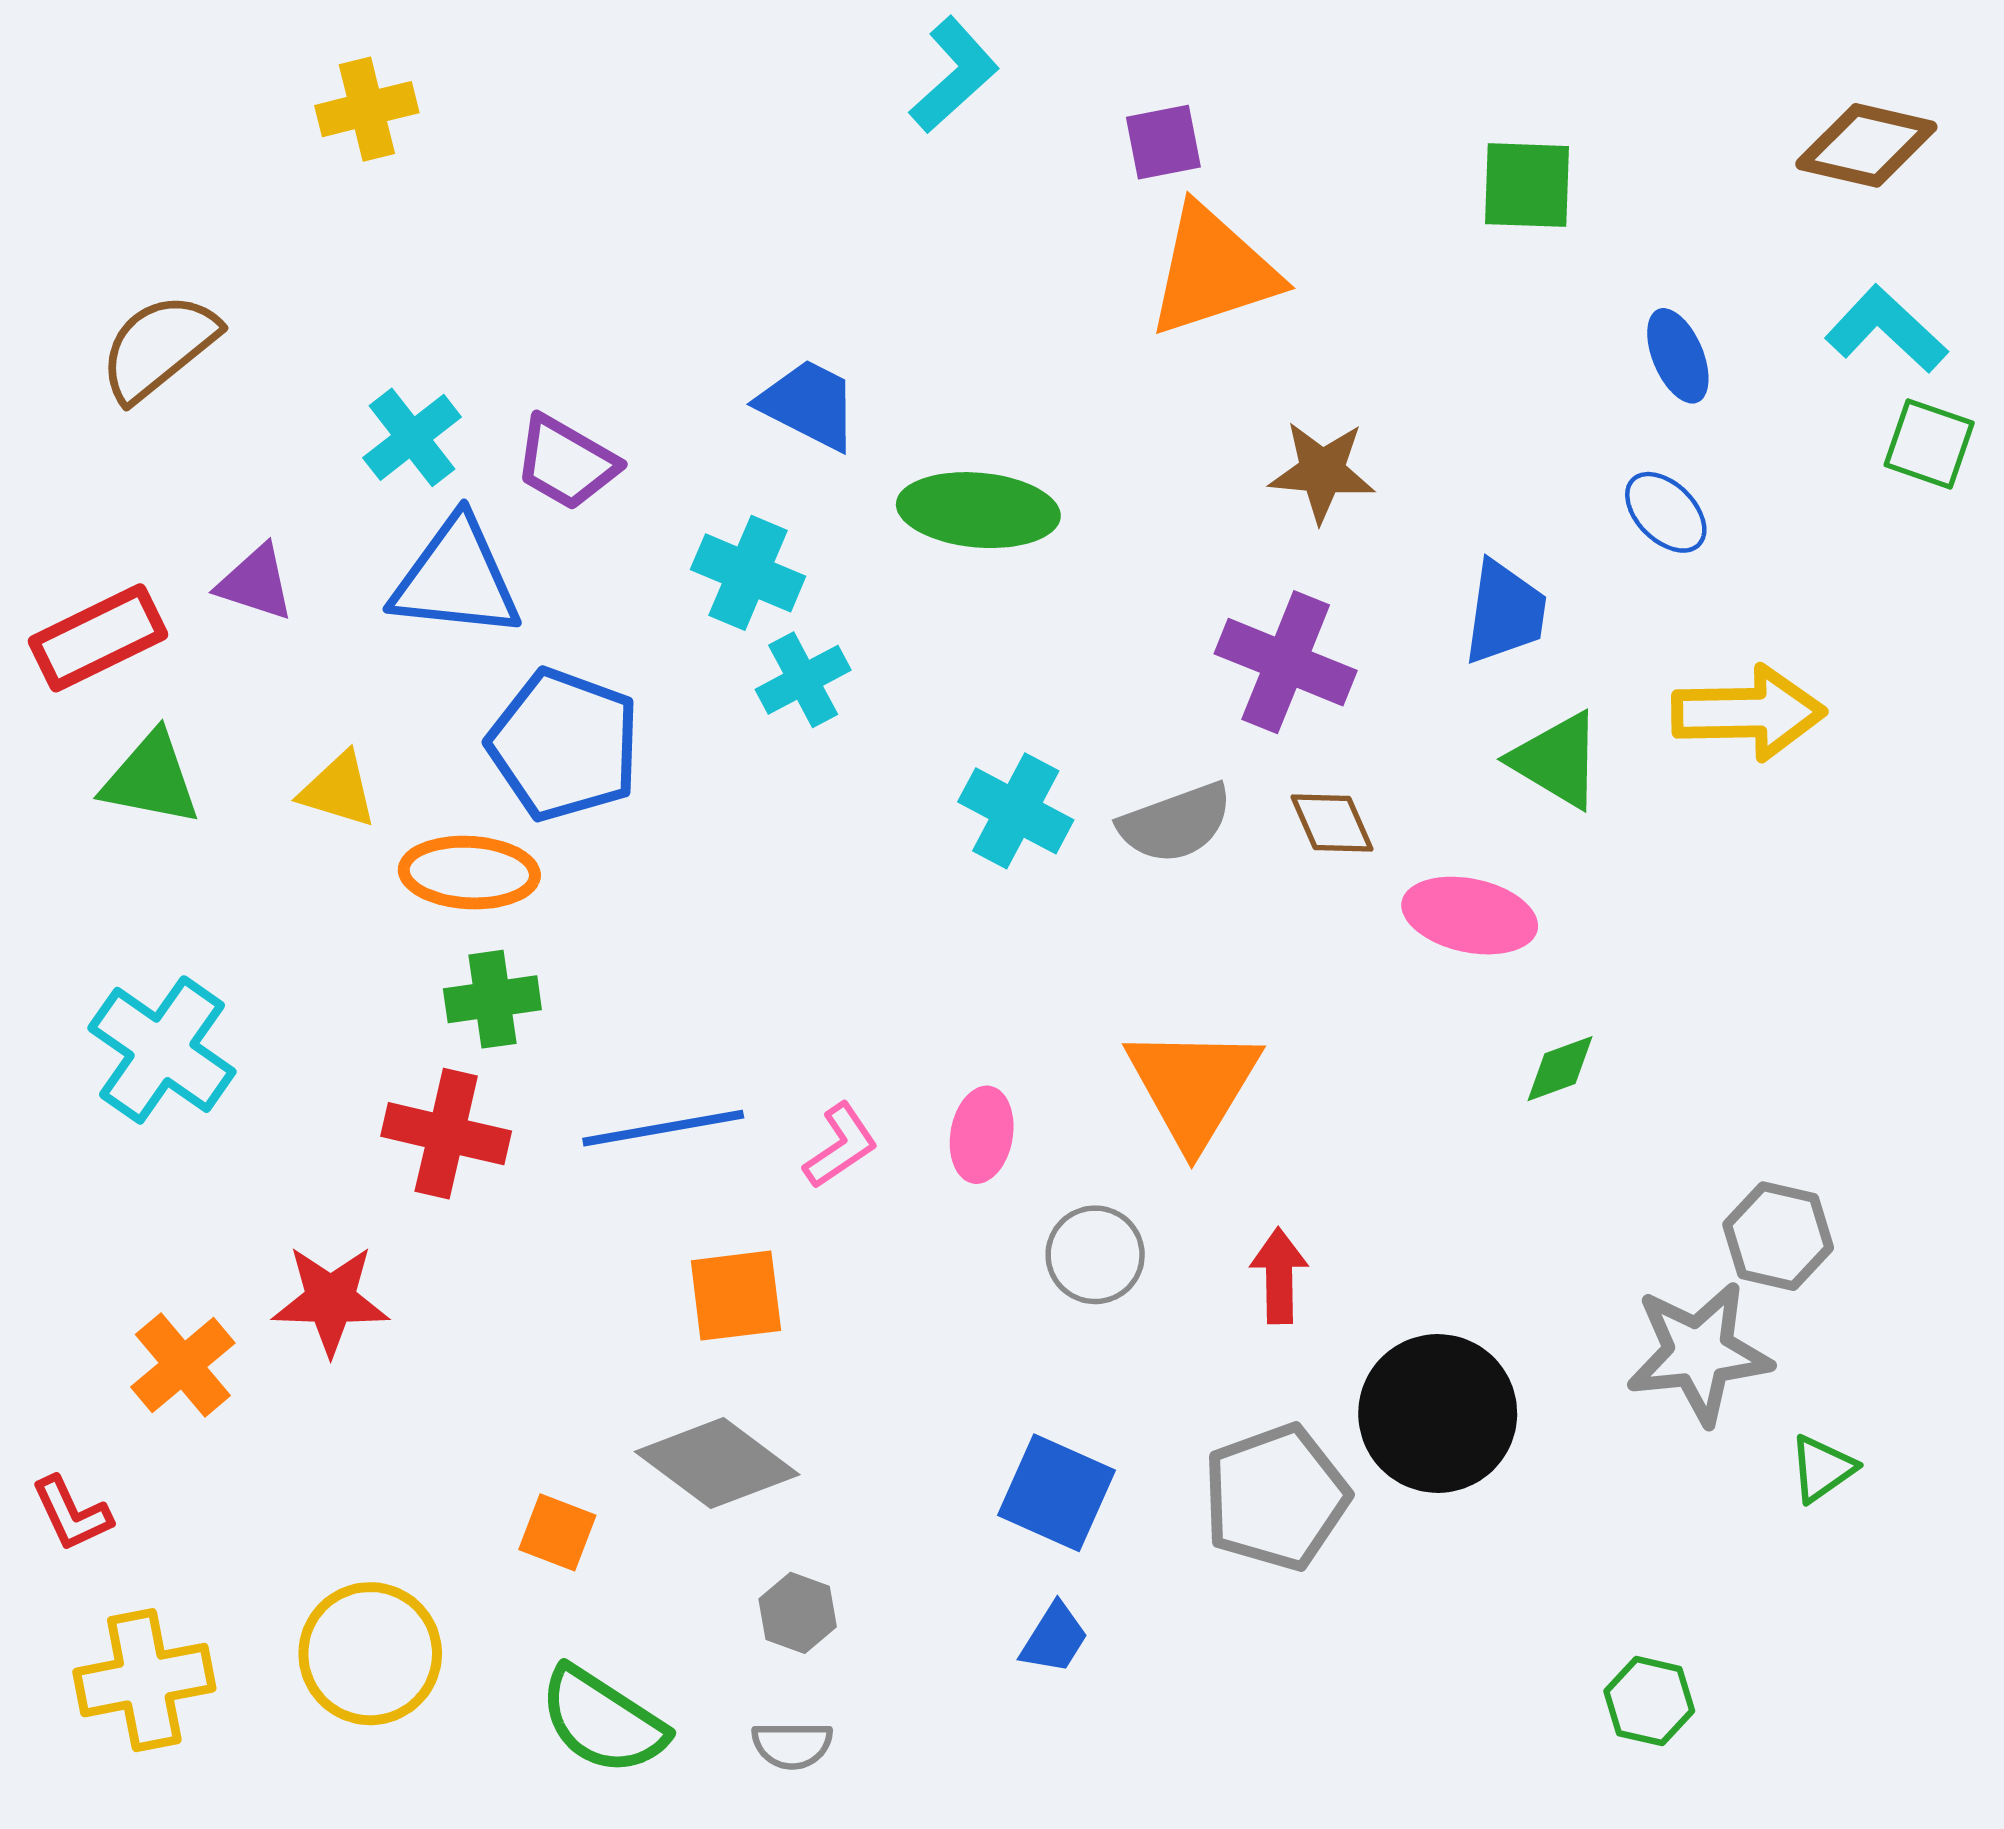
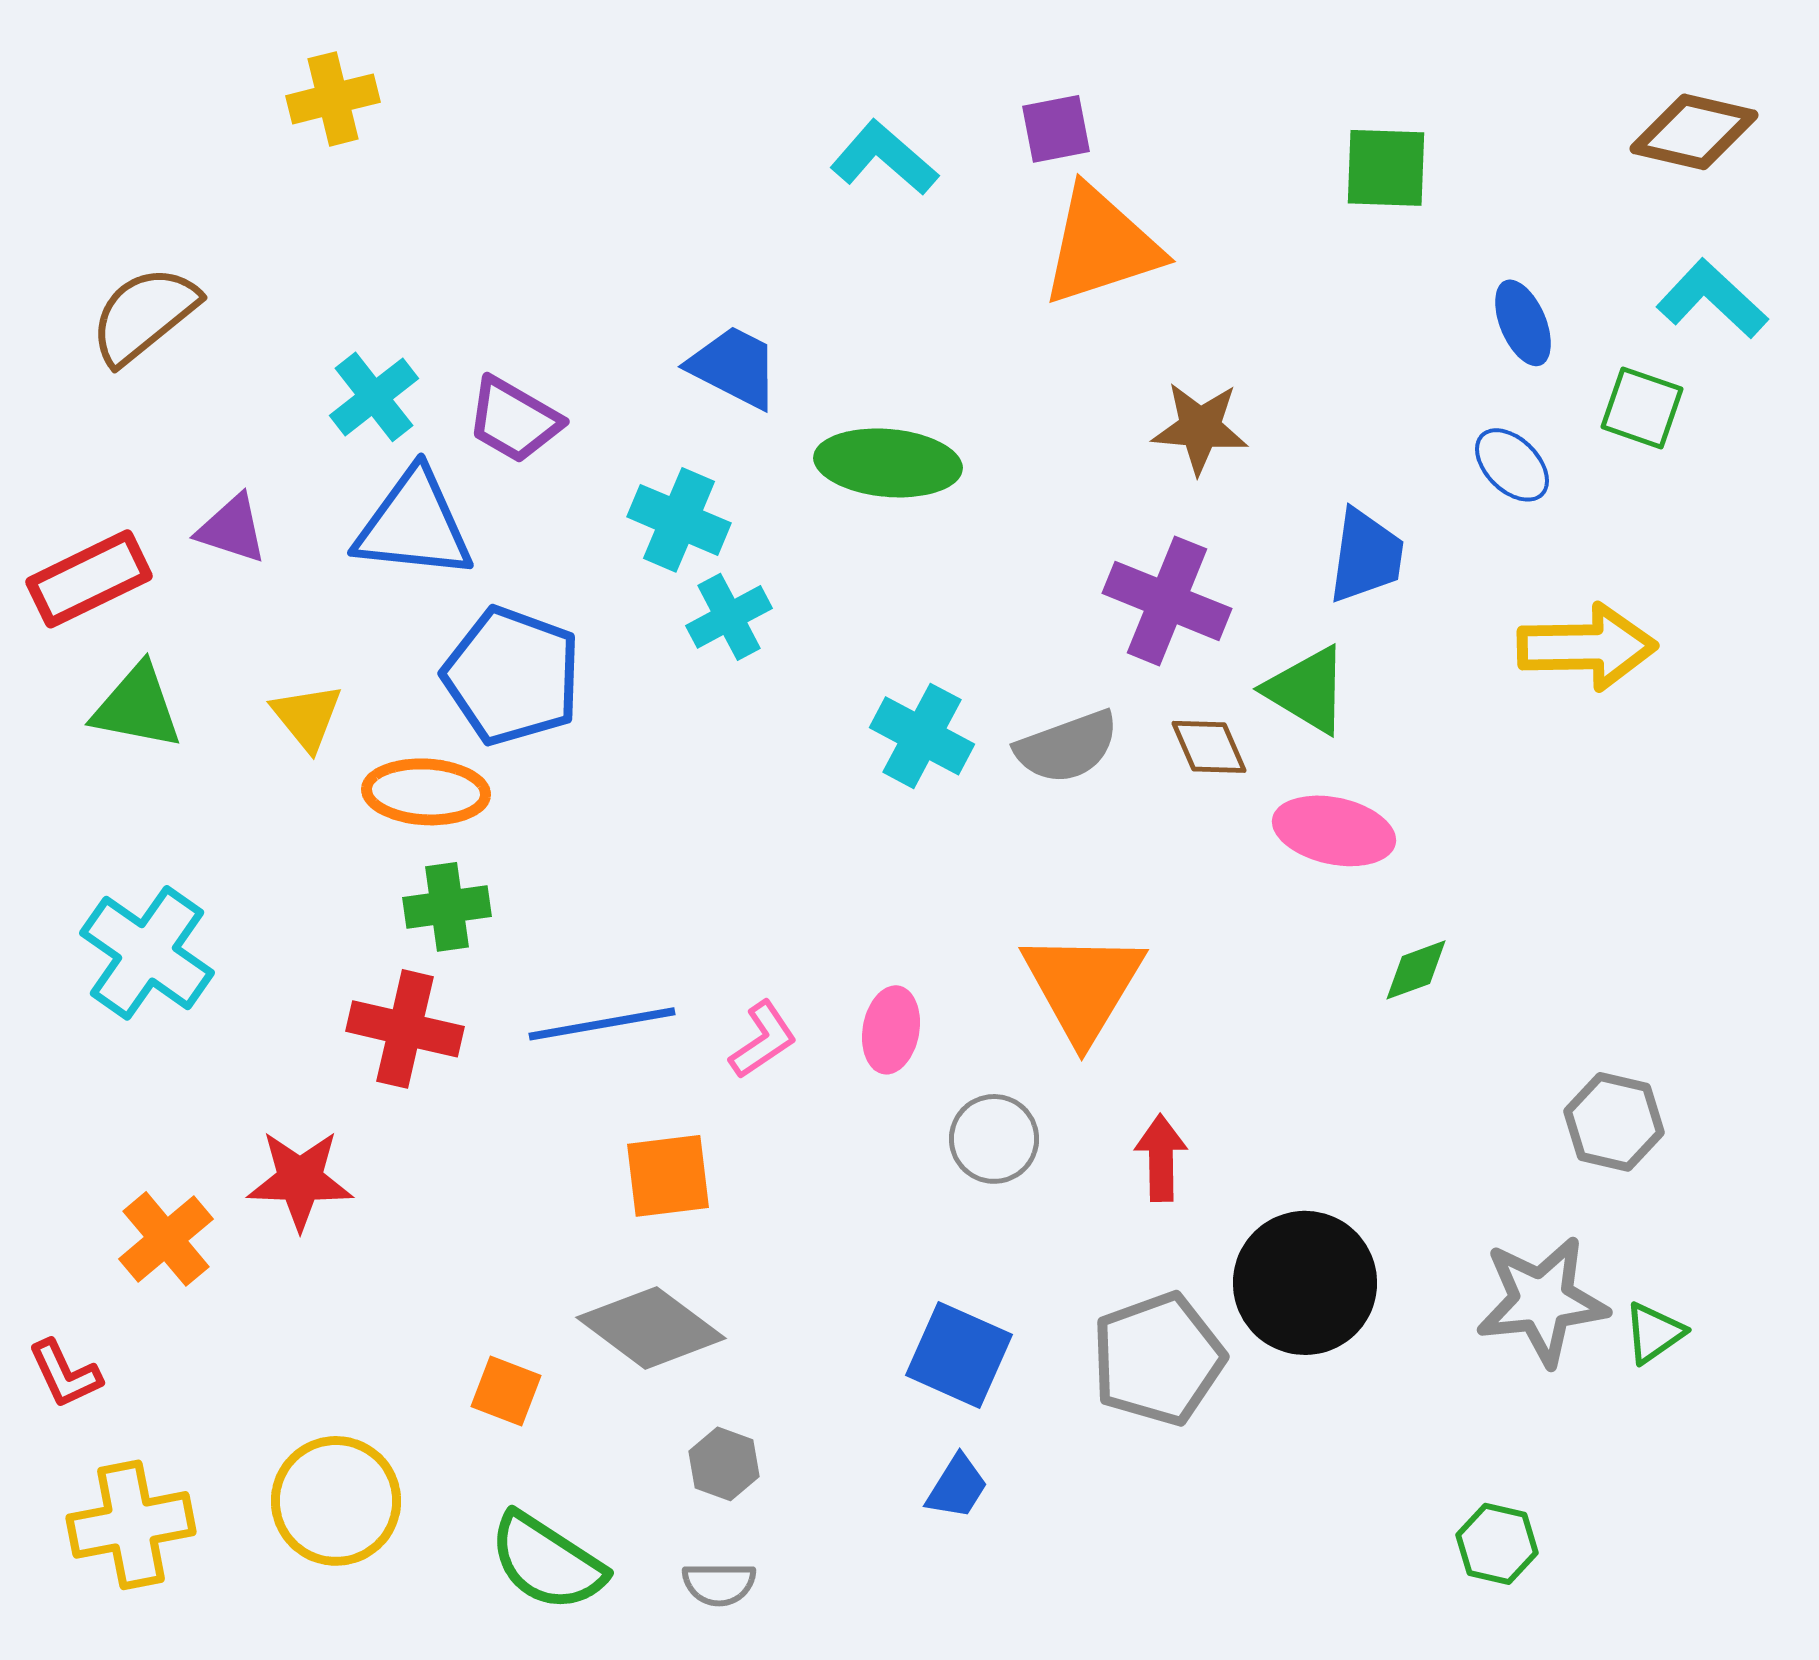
cyan L-shape: (954, 75) -> (884, 158), moved, turned -97
green square: (1929, 444) -> (1642, 408), moved
green triangle: (1557, 760) -> (1307, 690), moved
yellow triangle: (338, 790) -> (307, 717), turned 34
gray star: (1699, 1353) -> (1542, 1301), moved

